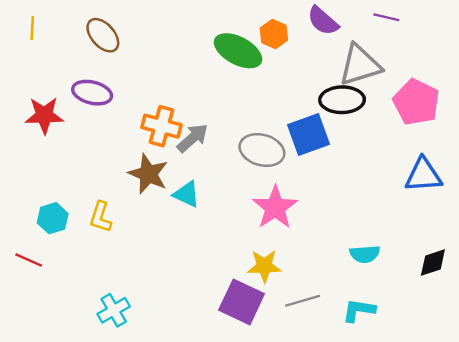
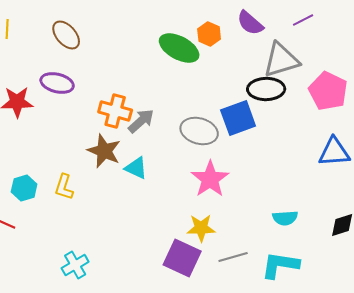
purple line: (386, 17) -> (303, 20), turned -40
cyan L-shape: (359, 310) -> (280, 265), size x1.4

